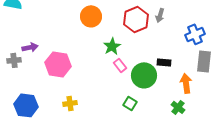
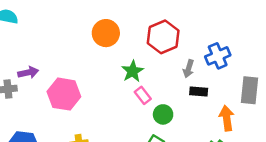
gray arrow: (160, 15) -> (188, 69), moved
blue cross: (195, 34) -> (218, 56), moved
green circle: (144, 75) -> (163, 114), moved, size x0.6

